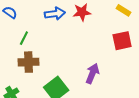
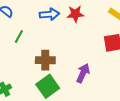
brown cross: (29, 62) -> (45, 60), moved

